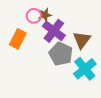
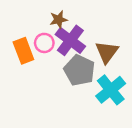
pink circle: (34, 16) -> (44, 43), moved
orange rectangle: (18, 39) -> (23, 51), turned -48

